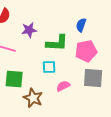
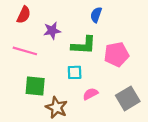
blue semicircle: (81, 25) -> (96, 15), moved
gray square: (93, 78) -> (128, 98), moved, turned -35

